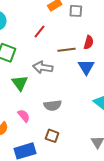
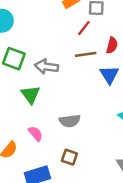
red line: (39, 32) -> (84, 28), moved
gray arrow: (43, 67) -> (47, 67), moved

